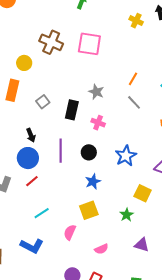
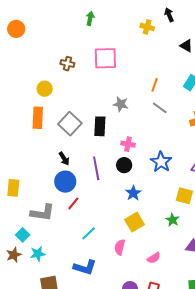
brown cross: (51, 42) -> (67, 64), size x0.6
gray square: (43, 102) -> (70, 124), size x1.6
pink cross: (98, 123) -> (128, 144), moved

